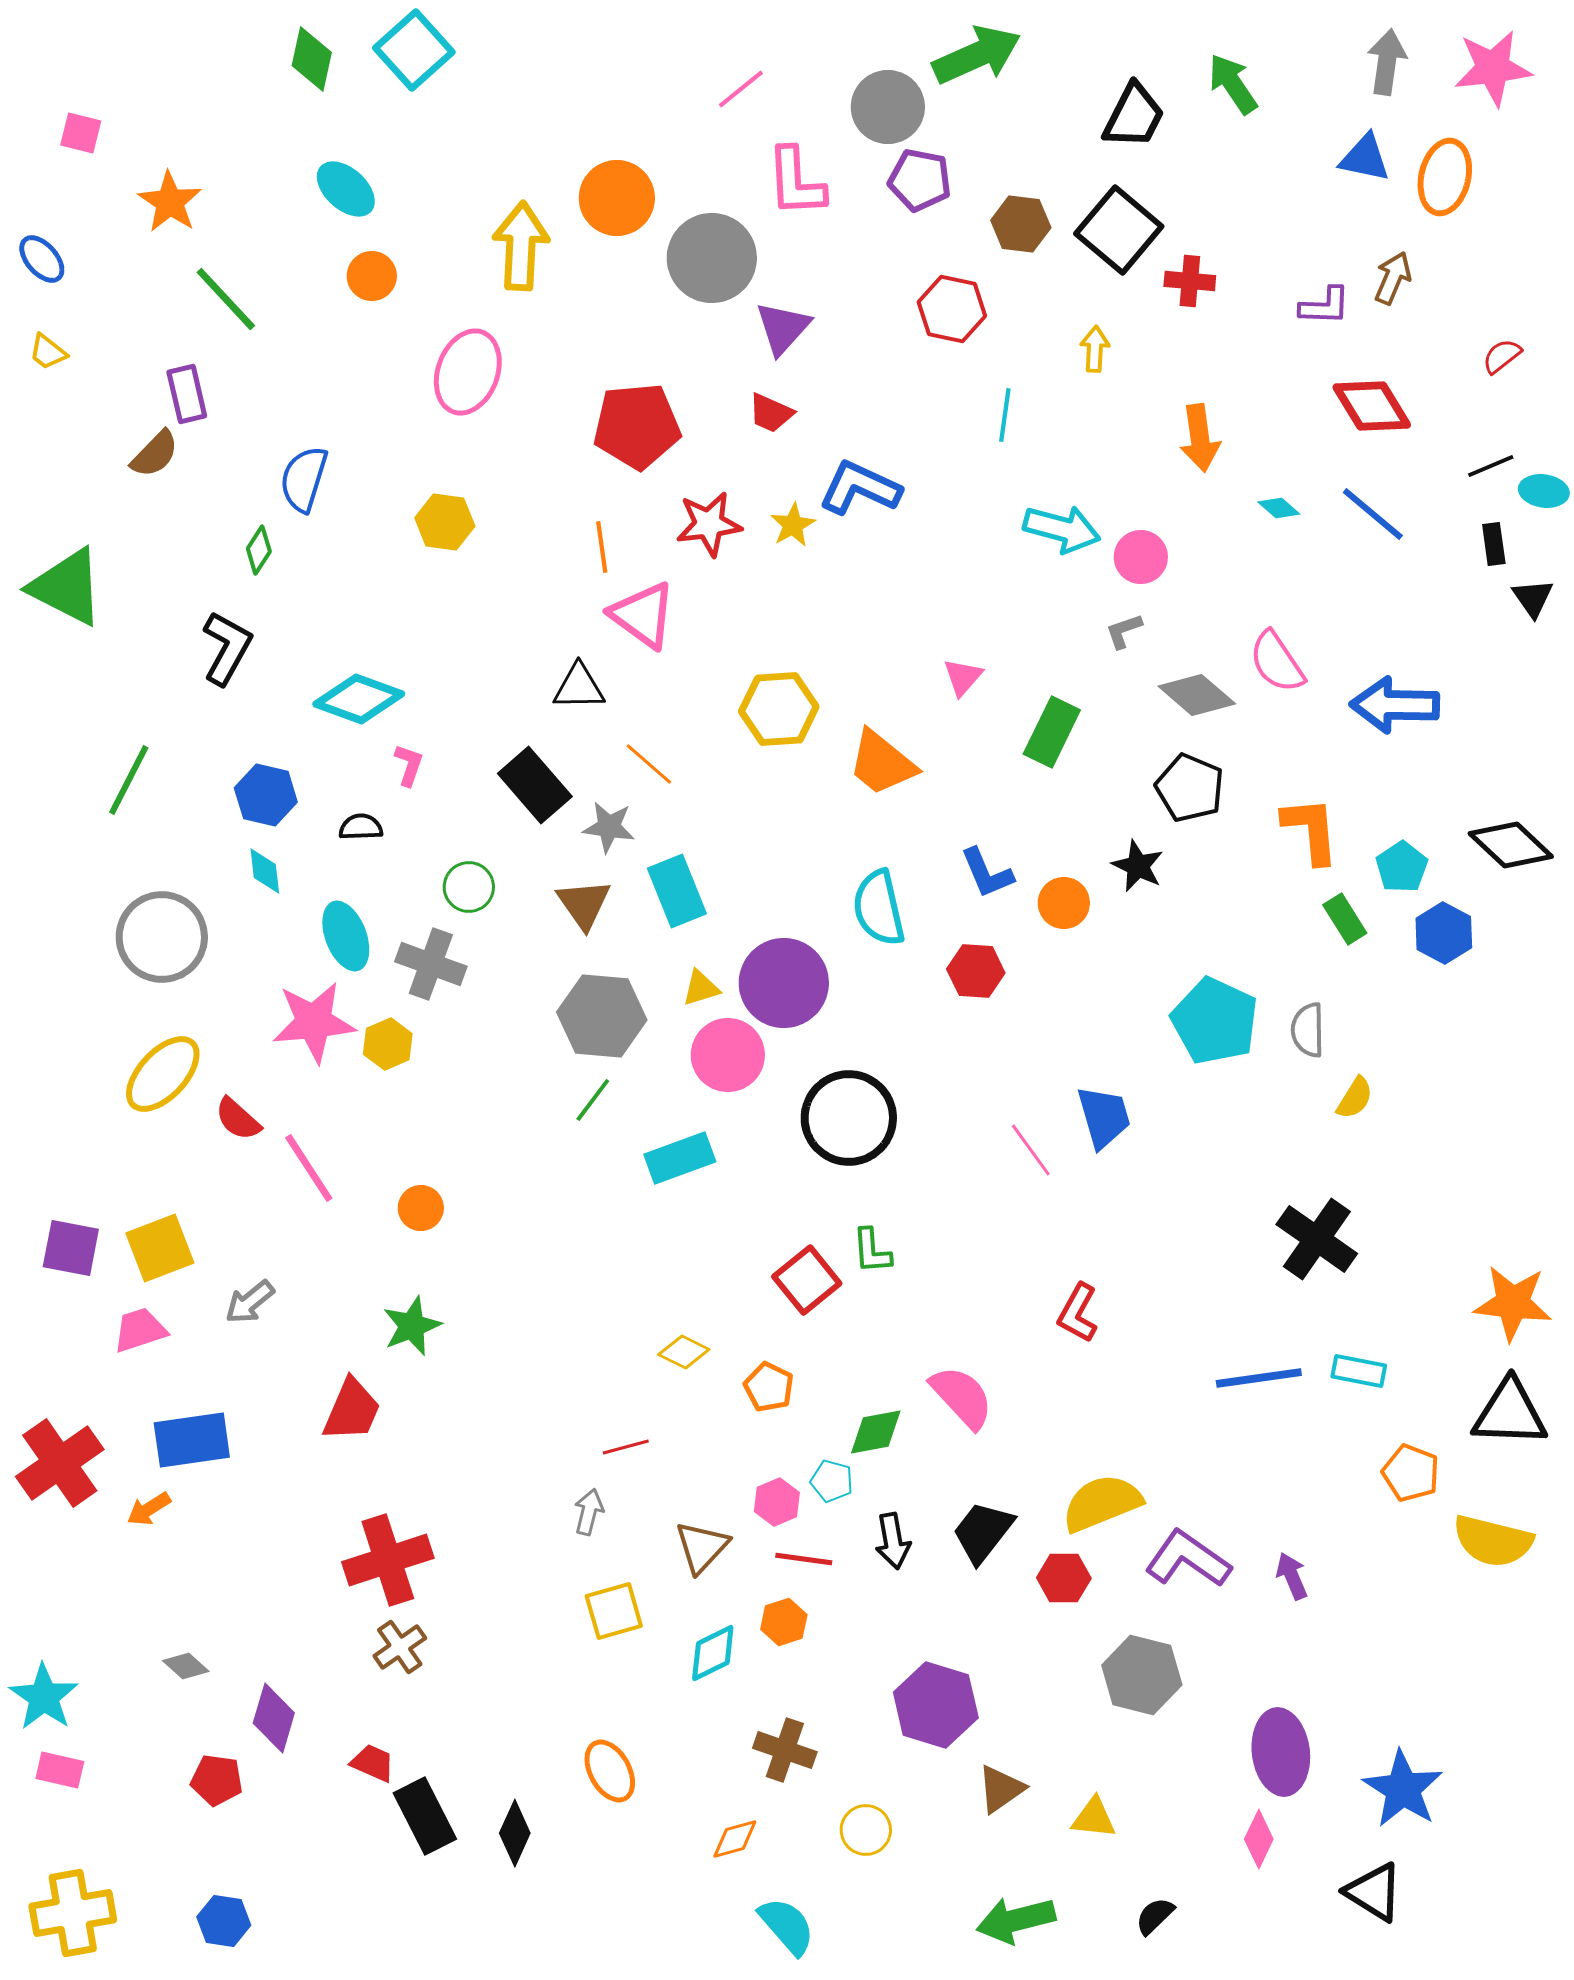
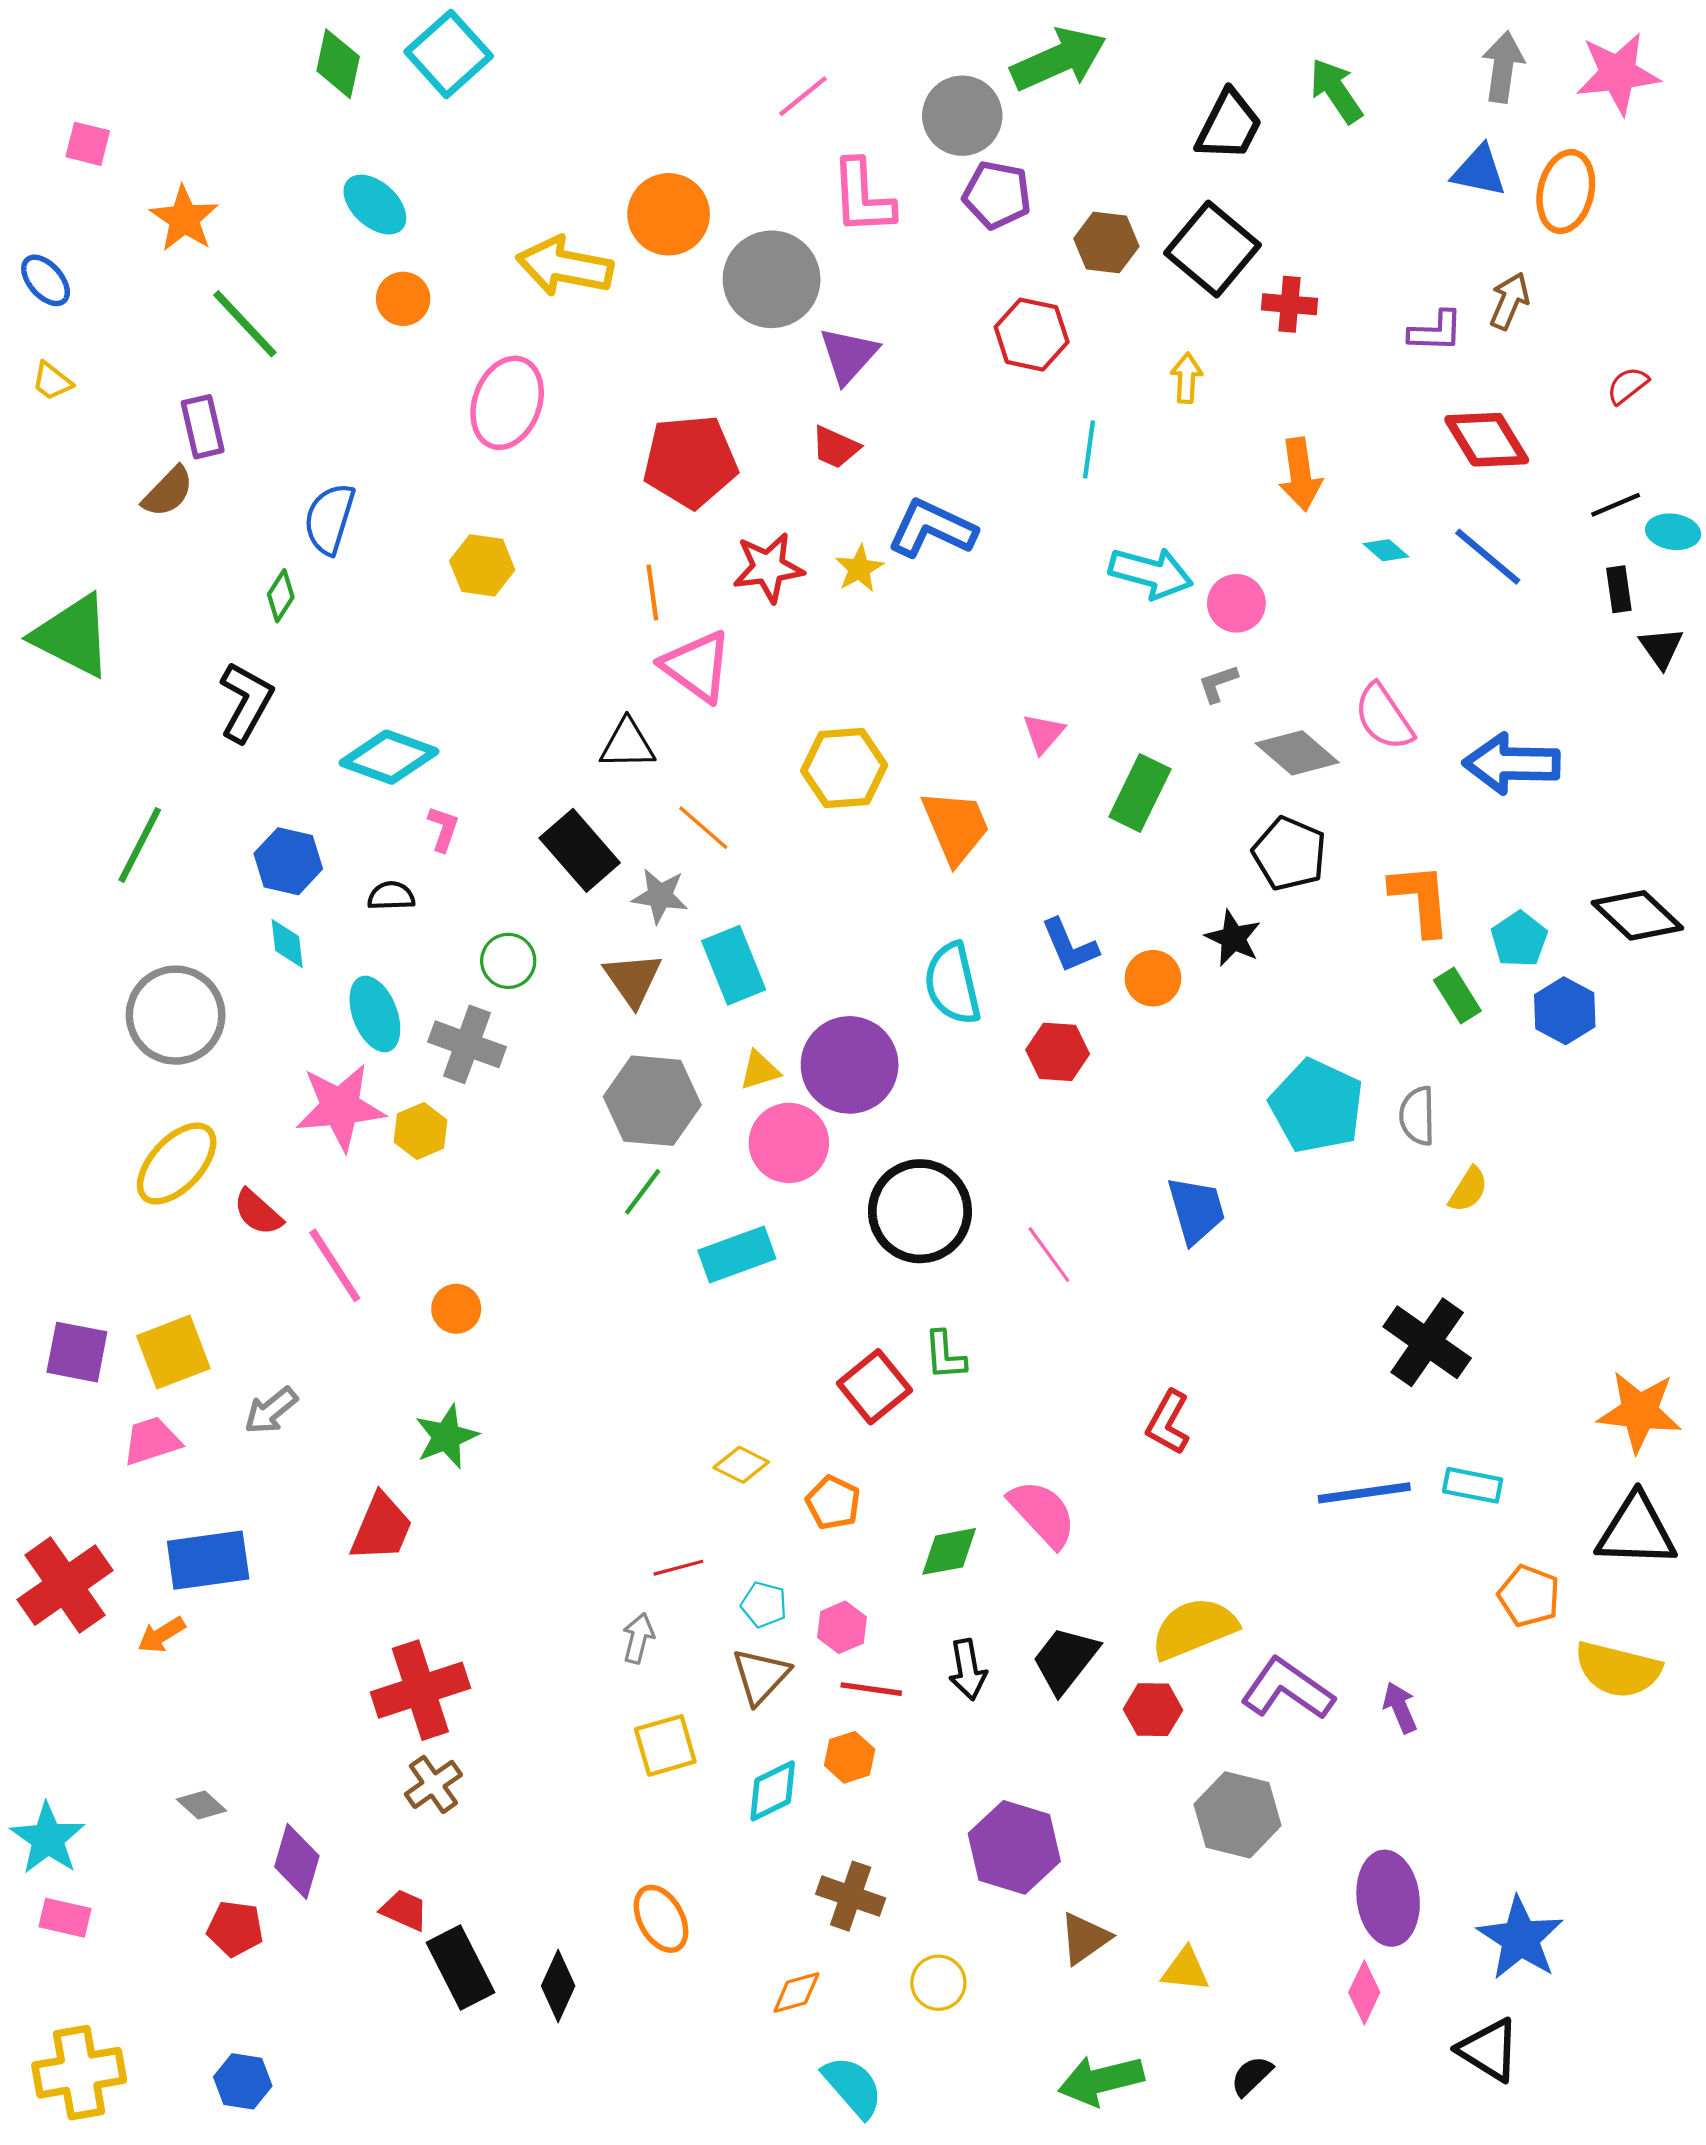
yellow arrow: (521, 246) -> (565, 266), turned -82
orange trapezoid: (882, 763) -> (956, 827), turned -152
pink line: (1031, 1150) -> (1049, 1255), moved
cyan pentagon: (832, 1481) -> (764, 1605), moved

